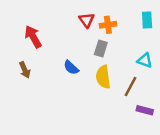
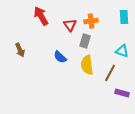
red triangle: (87, 20) -> (70, 25), moved
red arrow: (33, 37) -> (41, 16), moved
brown arrow: (25, 70) -> (20, 50), moved

